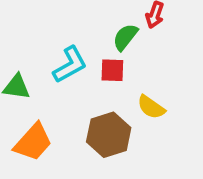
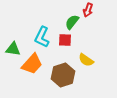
cyan L-shape: (70, 65) -> (42, 37), turned 145
orange trapezoid: (33, 142) -> (32, 64), moved

